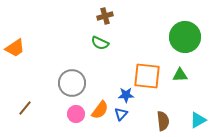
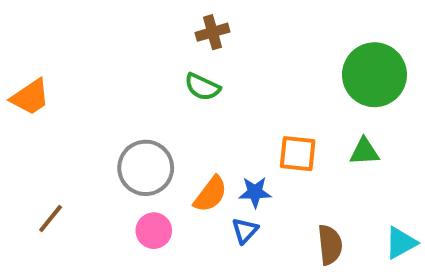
orange square: (147, 76) -> (298, 154), size x0.7
orange semicircle: (100, 110) -> (210, 194), moved

